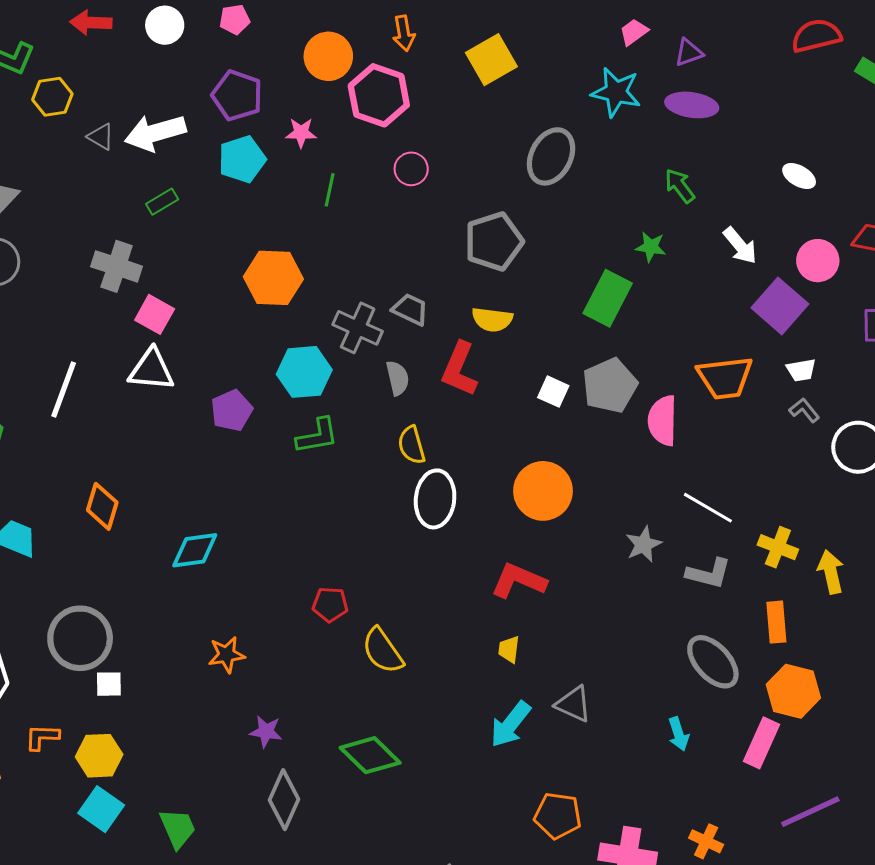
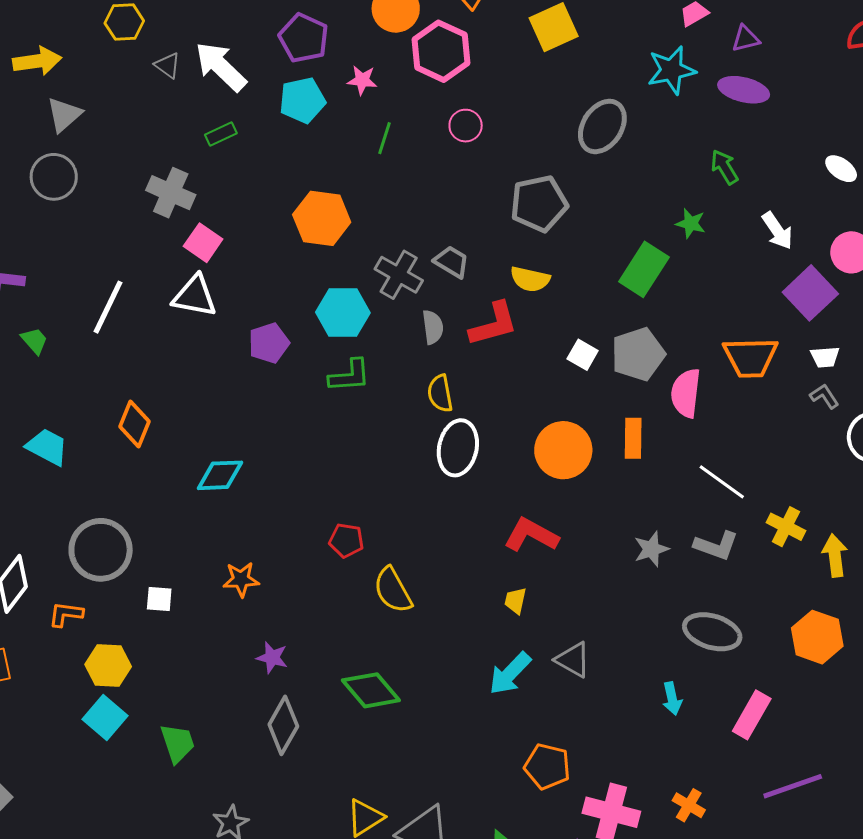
cyan star: (616, 92) -> (671, 70), turned -30
white arrow: (155, 133) -> (221, 67), turned 54
red L-shape: (459, 369) -> (494, 324), turned -134
gray star: (644, 544) -> (651, 549), moved
orange rectangle: (776, 622) -> (633, 438), moved
gray ellipse: (713, 662) -> (712, 632), turned -36
white square: (109, 684) -> (159, 599), moved
orange hexagon: (793, 691) -> (817, 637), moved
orange L-shape: (42, 737) -> (66, 614), moved

